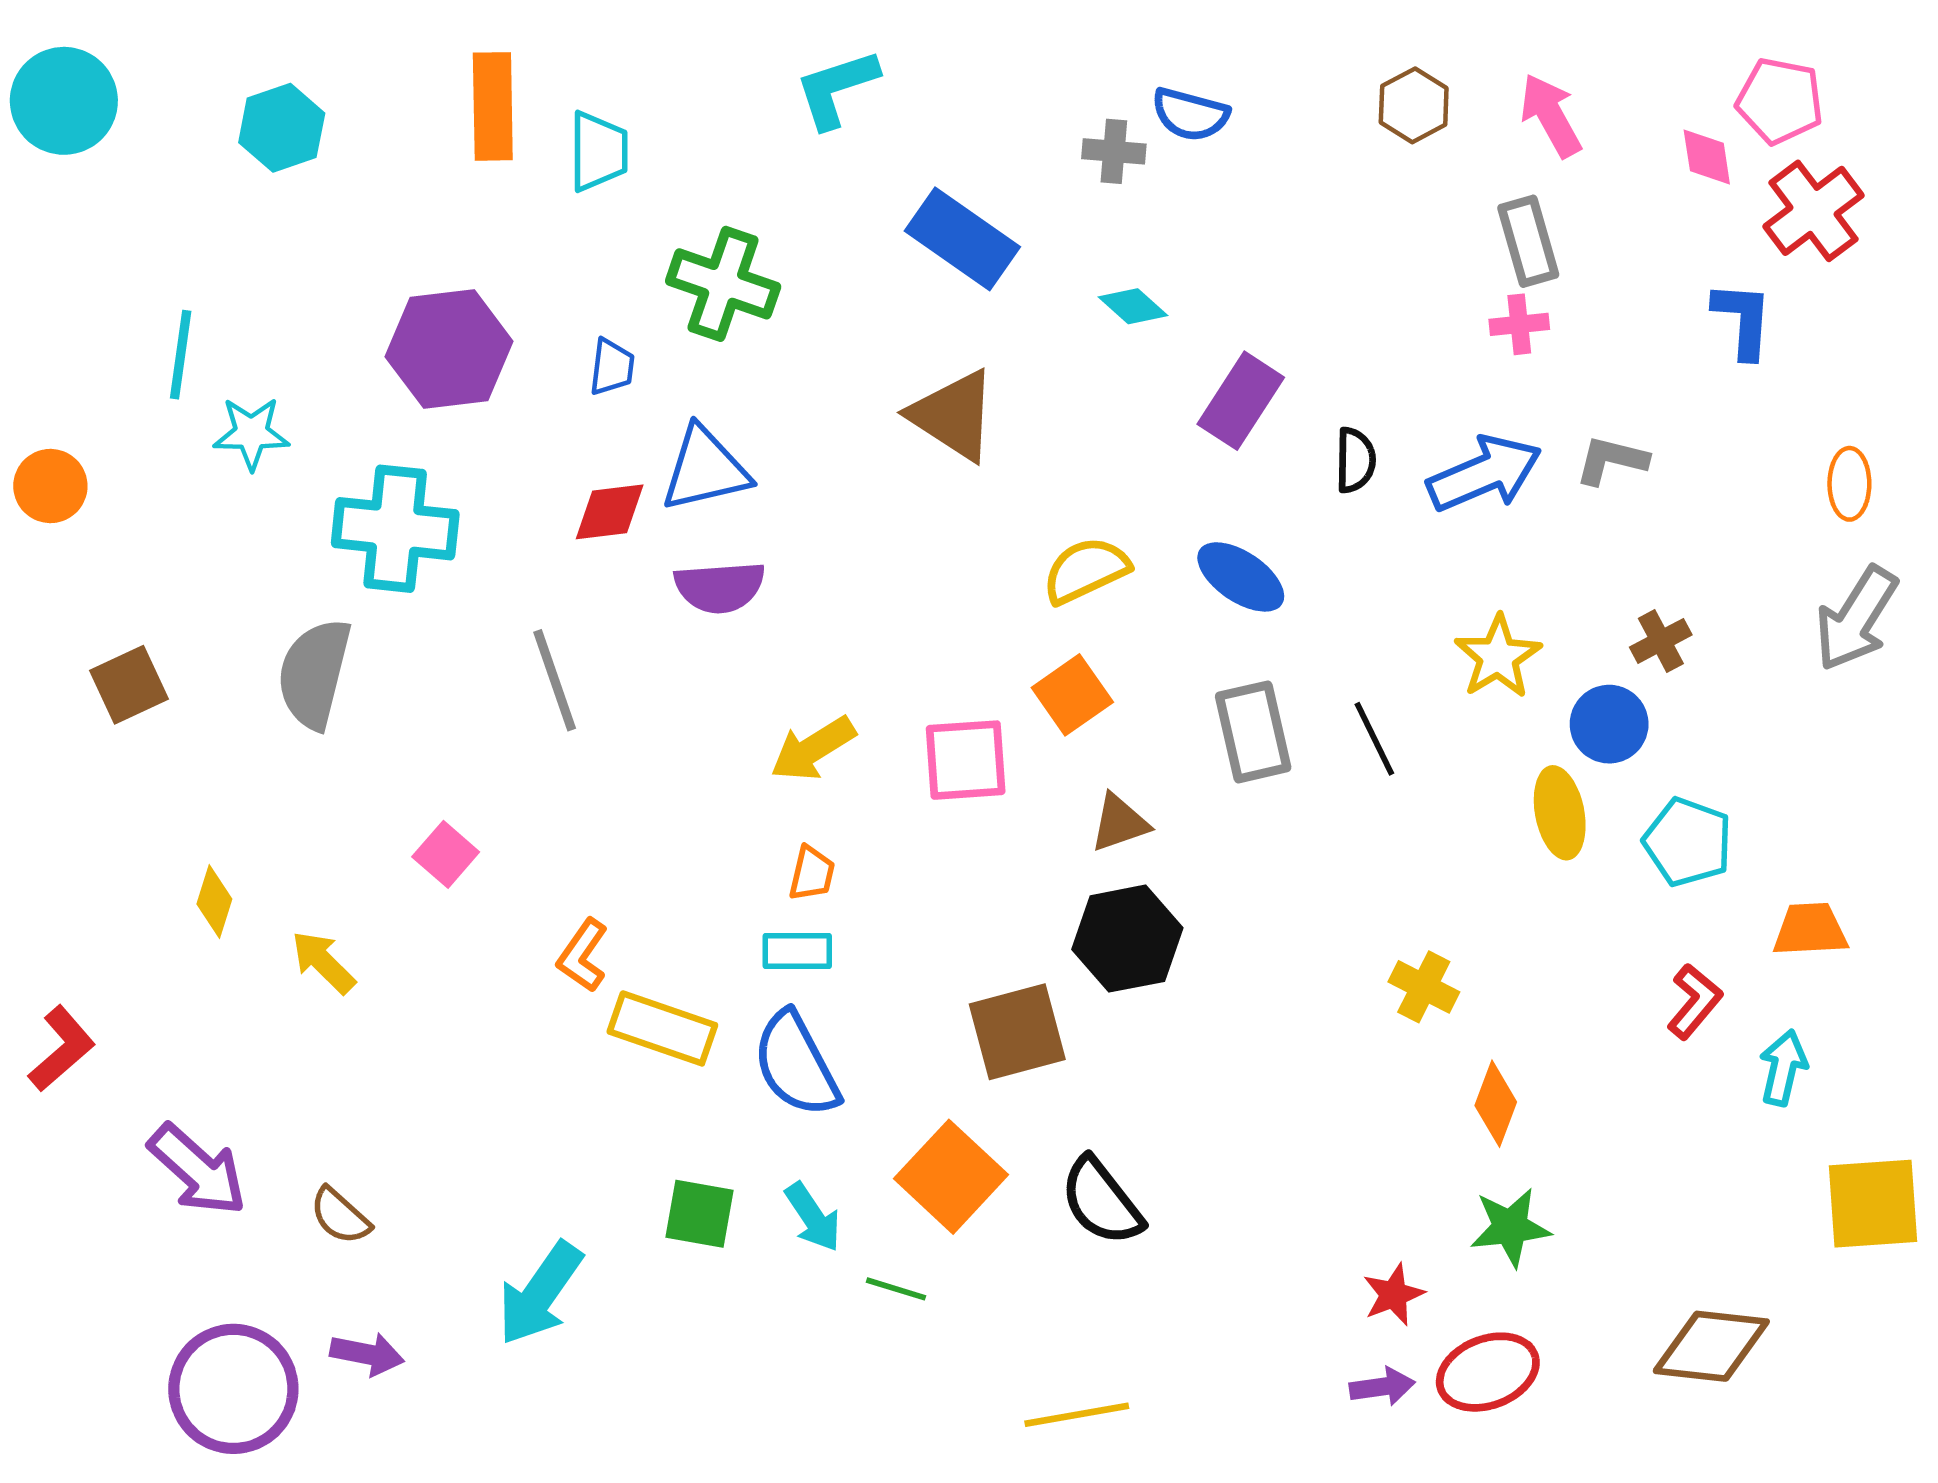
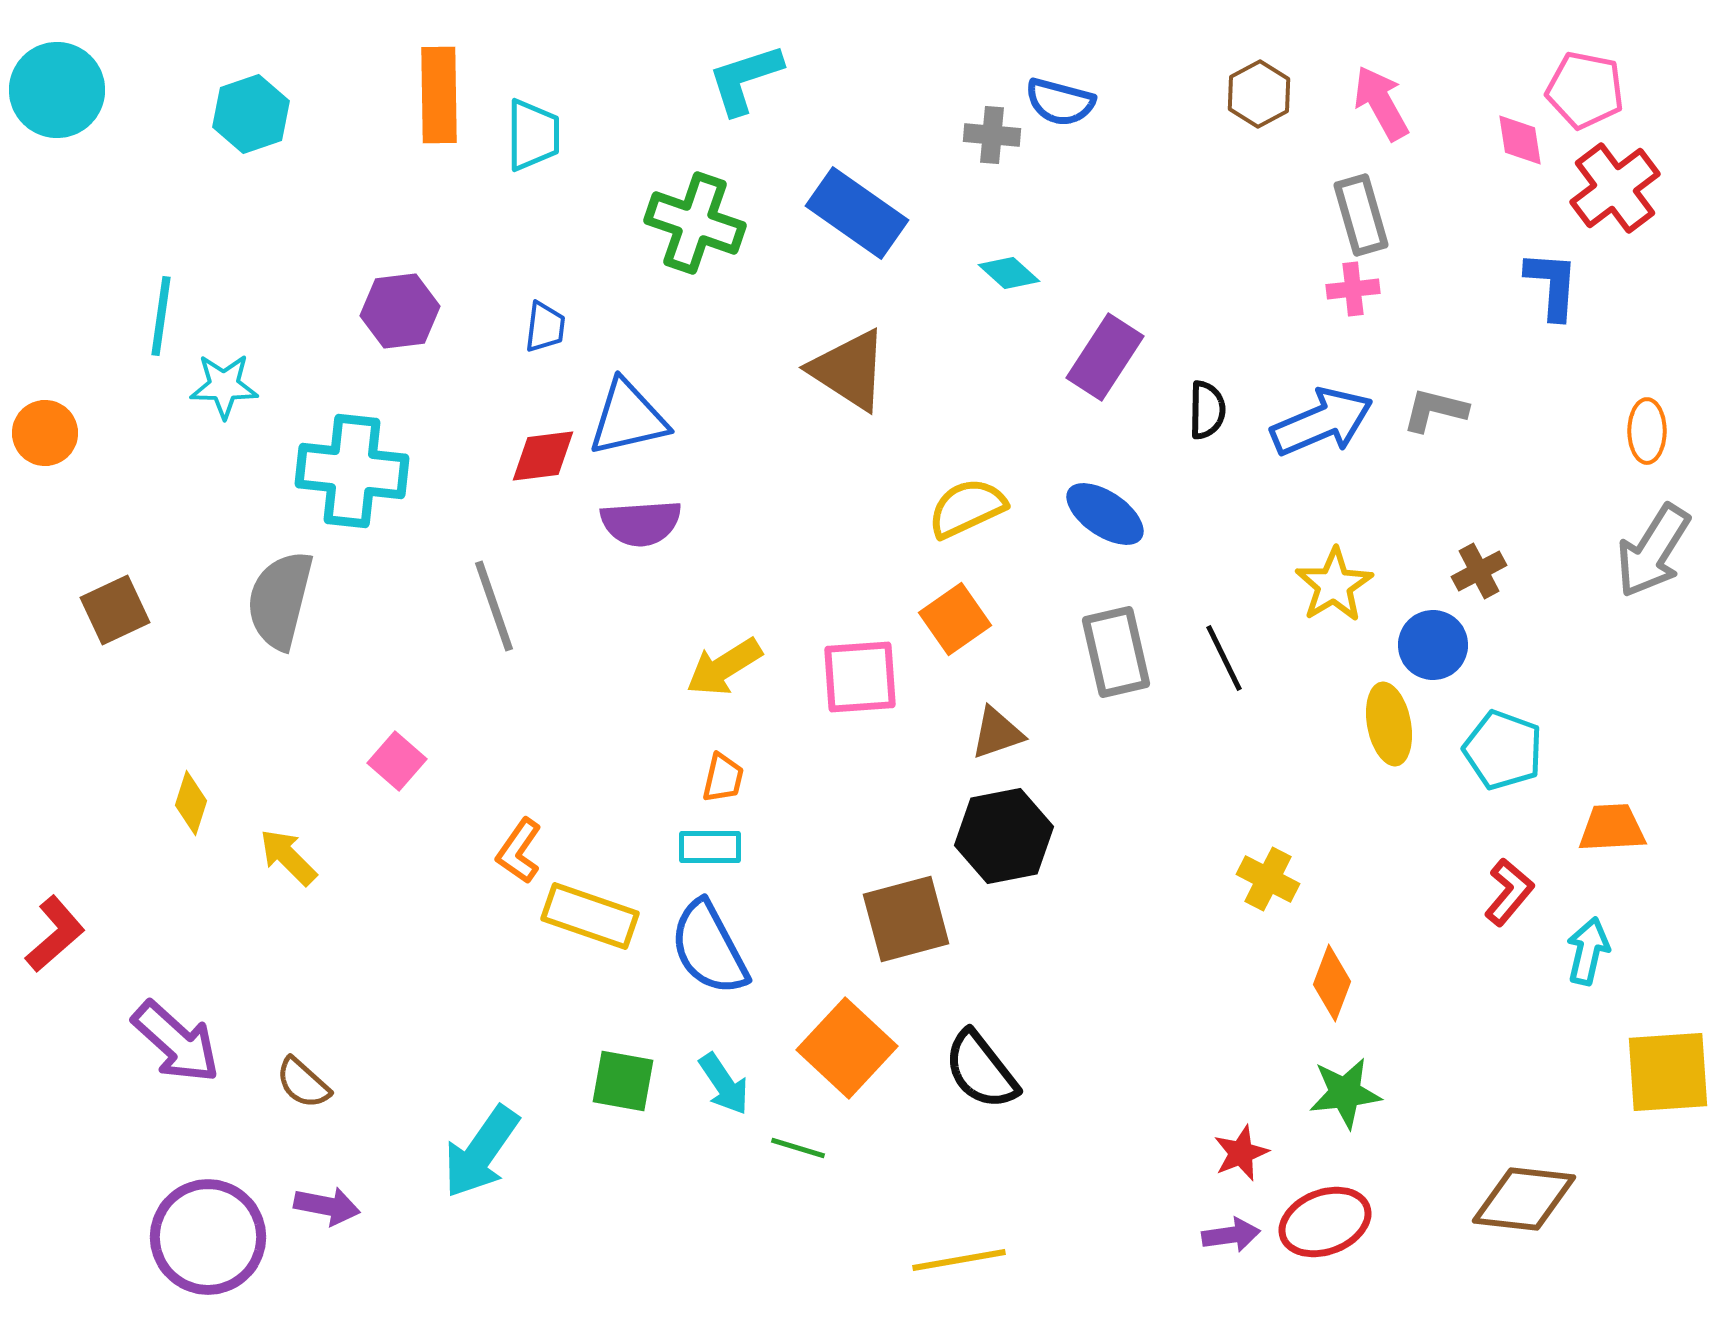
green cross: (723, 284) -> (695, 223), moved
purple hexagon: (449, 349) -> (400, 311), size x0.7

